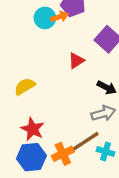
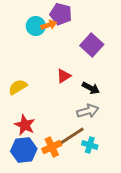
red triangle: (76, 61) -> (64, 76), moved

